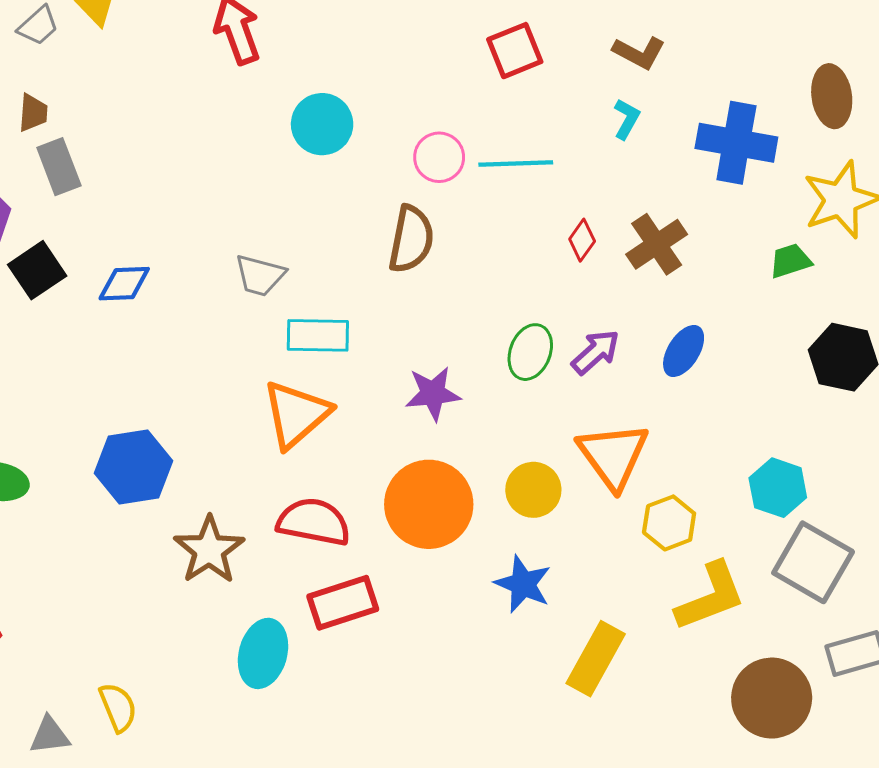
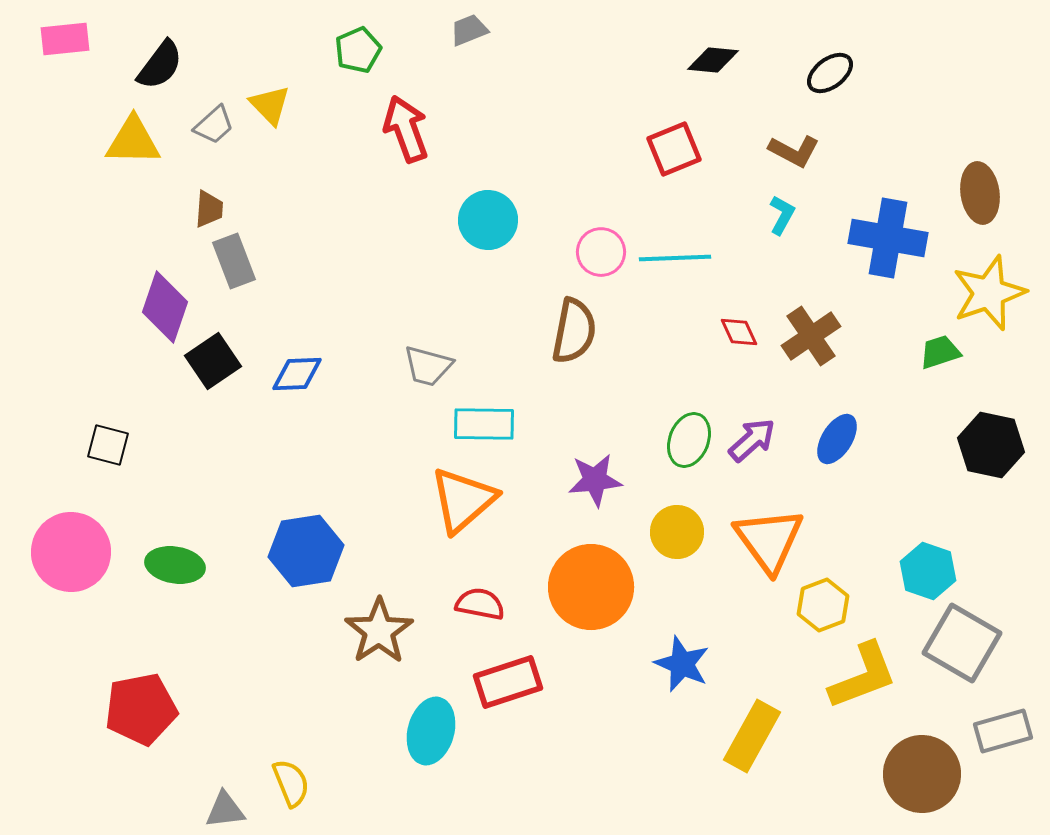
red diamond: (582, 240) -> (739, 332), turned -60
yellow circle: (533, 490) -> (677, 532), moved
red semicircle: (314, 522) -> (480, 604), size x0.7

